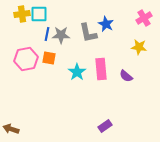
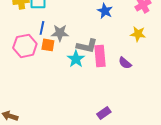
gray L-shape: (88, 33) -> (87, 46), moved, turned -65
blue line: (47, 34) -> (42, 28), moved
gray star: (61, 35) -> (60, 33), moved

